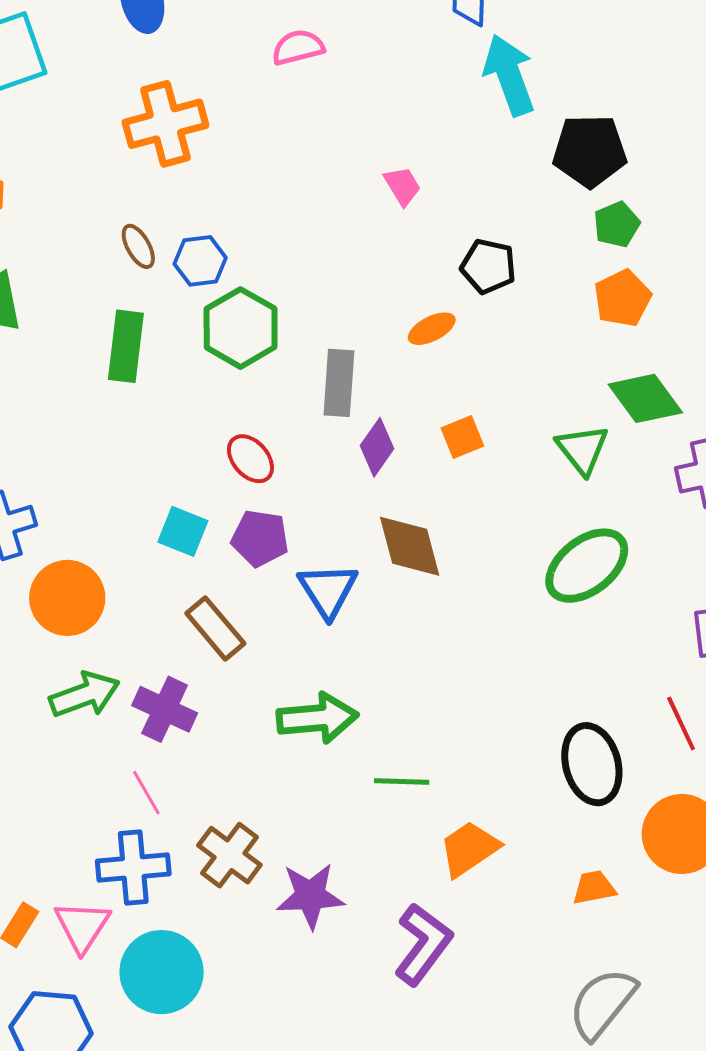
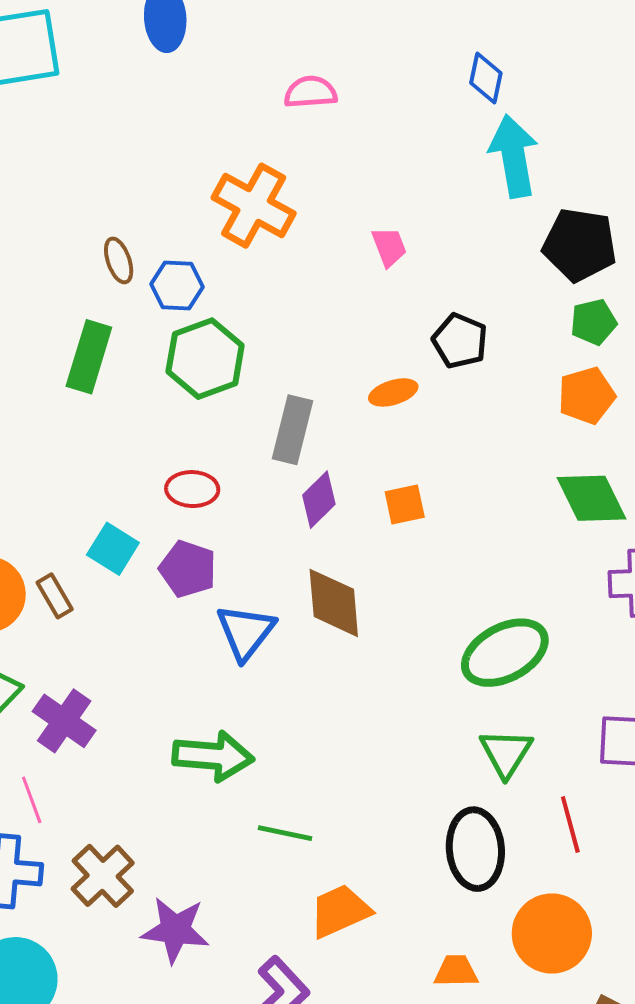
orange cross: (165, 124) -> (254, 206), moved, turned 34
green triangle: (582, 449) -> (506, 753), moved
red ellipse: (250, 459) -> (192, 489), turned -57
brown rectangle: (215, 628) -> (55, 596), moved, size x0.7

